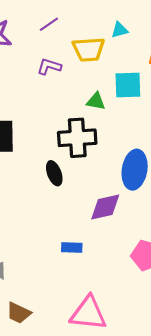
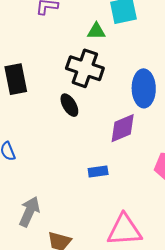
black cross: (77, 138) -> (85, 68), turned 33

